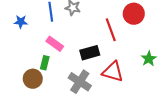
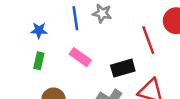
green rectangle: (45, 63) -> (39, 61), moved

